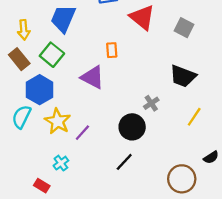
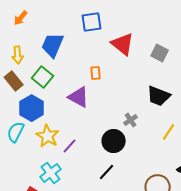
cyan cross: (61, 163) -> (51, 173), size x1.5

